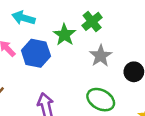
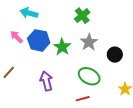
green star: (64, 35) -> (62, 47), moved

